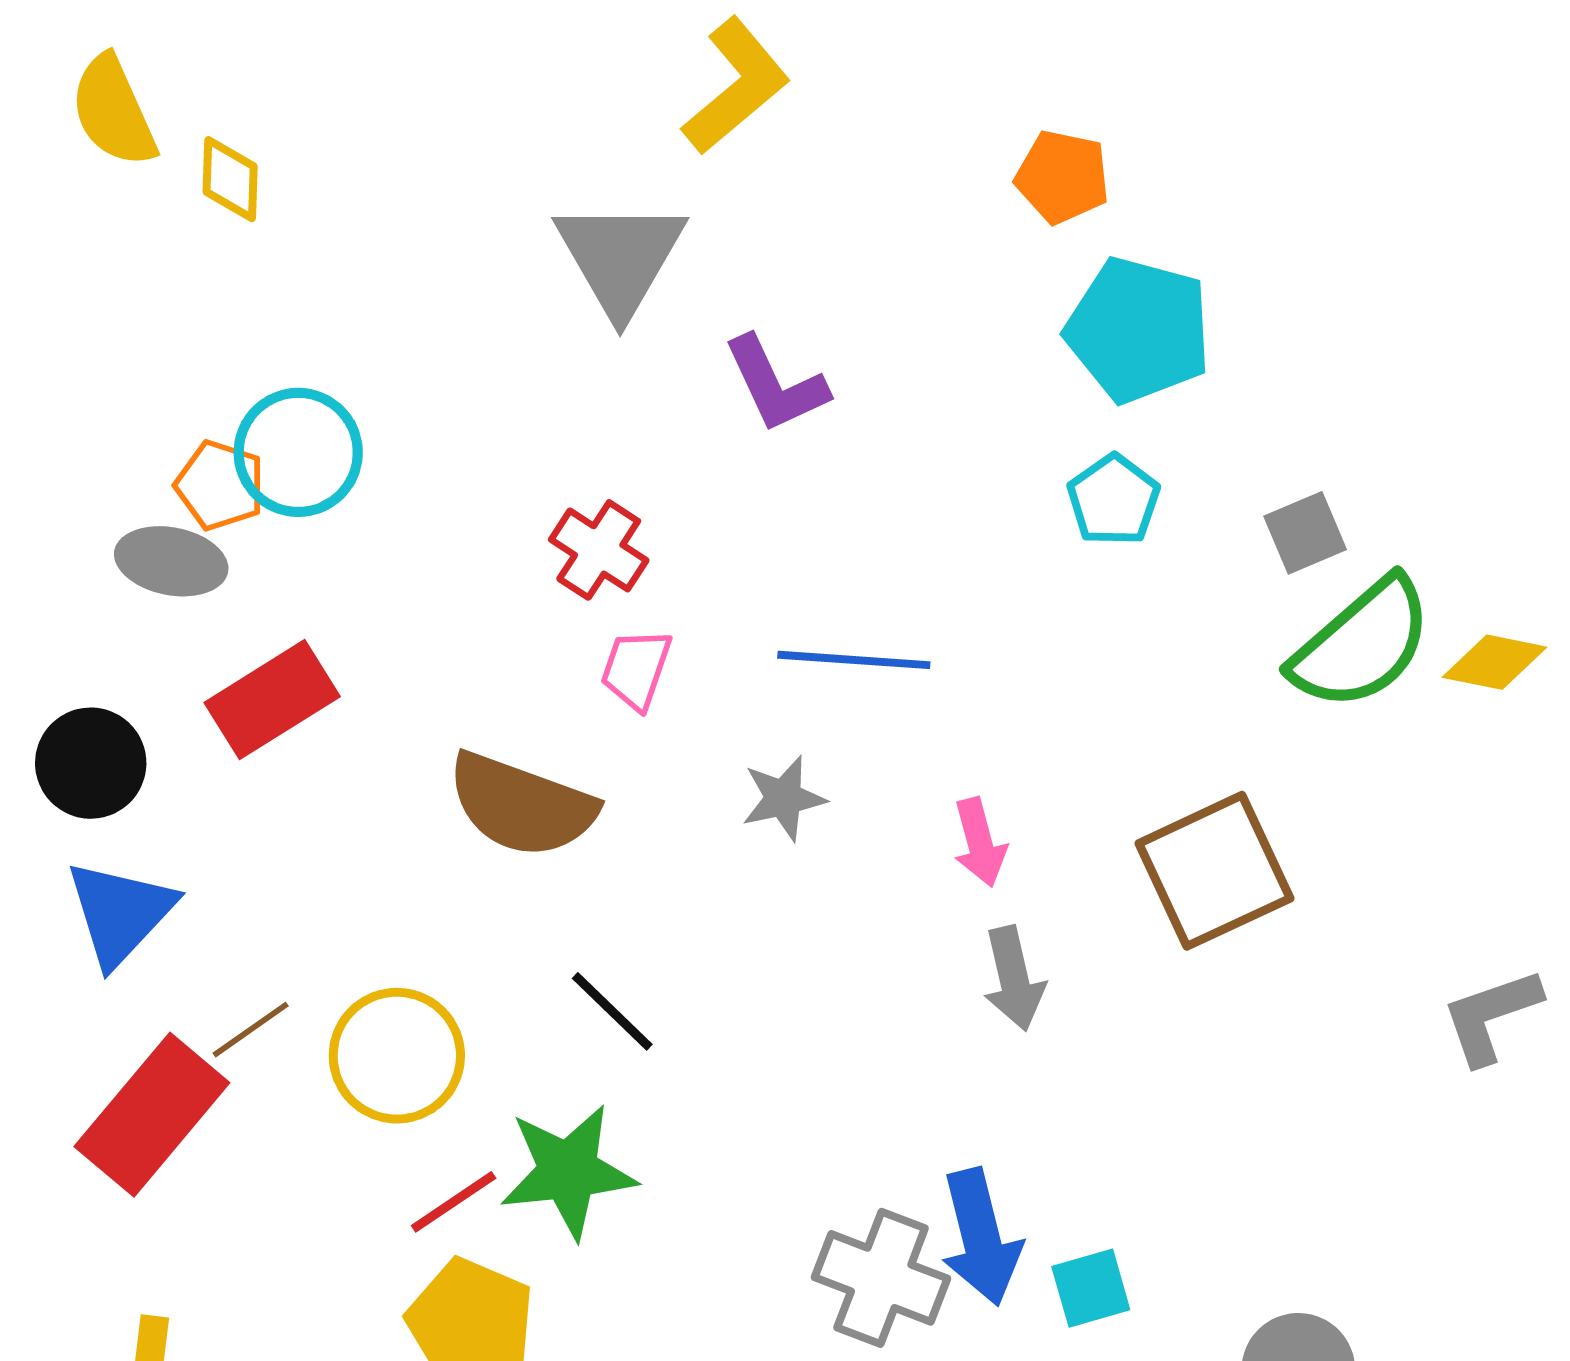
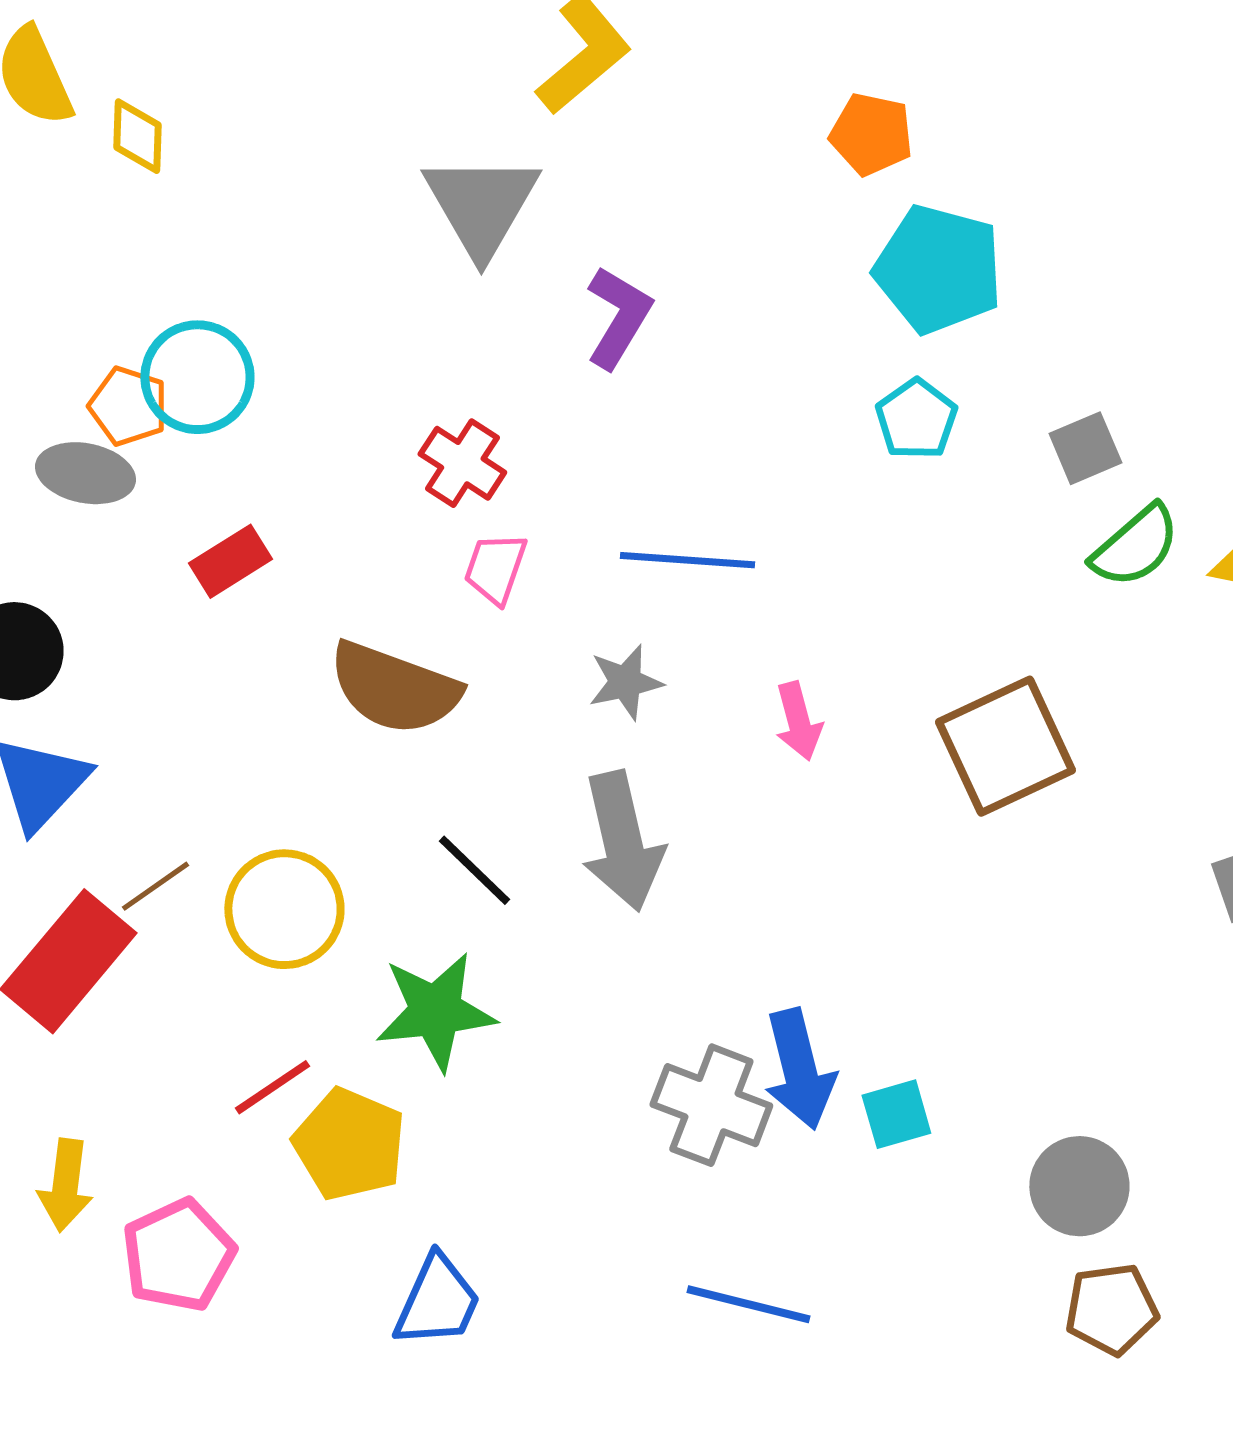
purple L-shape: (776, 384) -> (618, 317), turned -124
green semicircle: (1362, 644) -> (1135, 546), size x0.7
red rectangle: (272, 700) -> (230, 561), moved, size x0.7
gray arrow: (1014, 979) -> (622, 841), moved, size x1.5
red line: (454, 1202) -> (272, 1087), moved

